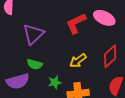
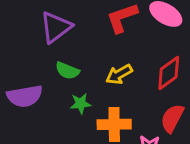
green semicircle: (35, 64) -> (67, 71), moved

